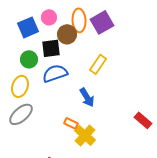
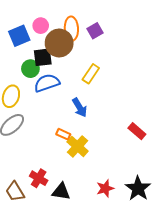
purple square: (102, 22) -> (95, 31), size x0.7
brown circle: (67, 34) -> (59, 43), size x1.4
green circle: (29, 59) -> (30, 69), moved

